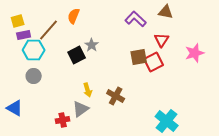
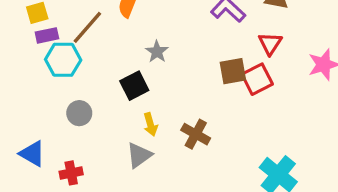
black square: (77, 55) -> (134, 86), moved
gray circle: (34, 76) -> (79, 113), moved
red cross: (63, 120) -> (71, 173), moved

